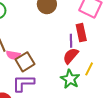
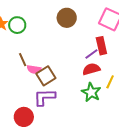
purple line: (71, 41) -> (91, 54), turned 56
red semicircle: (71, 56) -> (91, 69), turned 36

